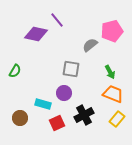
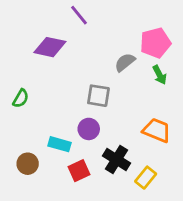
purple line: (57, 20) -> (79, 15), moved
green arrow: (110, 72) -> (160, 75), moved
black cross: (84, 115) -> (116, 160), turned -30
yellow rectangle: (117, 119) -> (146, 178), moved

